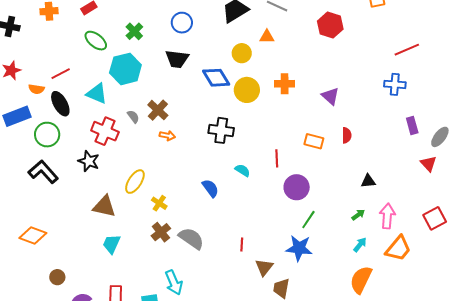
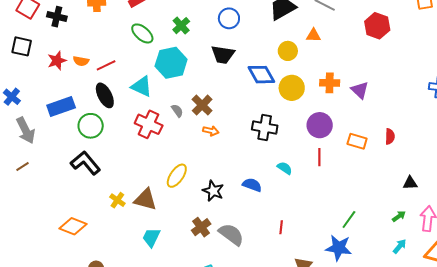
orange semicircle: (36, 89) -> (81, 61), moved
purple triangle: (330, 96) -> (360, 90), moved
black star: (89, 161) -> (213, 191), moved
purple circle: (297, 187) -> (320, 125), moved
blue semicircle: (210, 188) -> (252, 185), turned -36
yellow cross: (159, 203) -> (117, 200), moved
red line: (242, 244) -> (281, 227), moved

